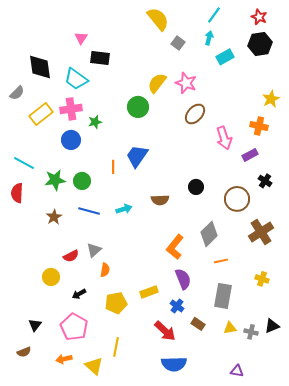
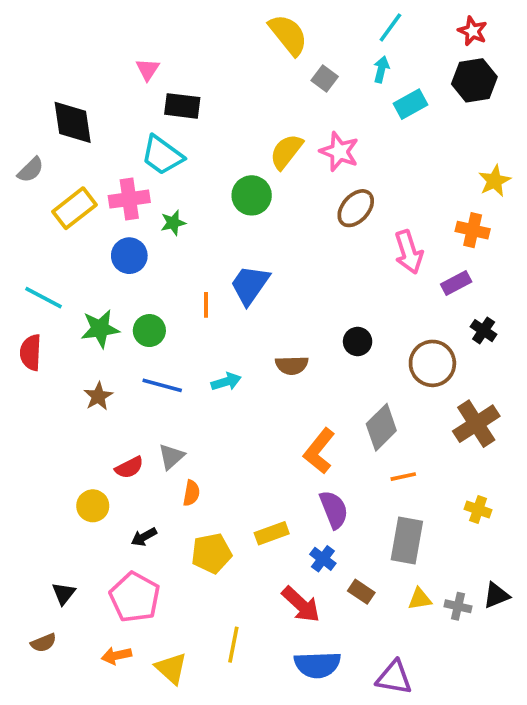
cyan trapezoid: (76, 79) -> (162, 155), moved
yellow line: (116, 347) -> (233, 645), moved
purple triangle: (237, 371) -> (394, 677), moved, size x1.5

